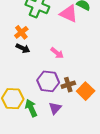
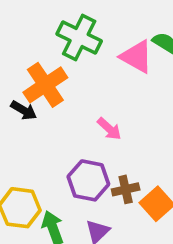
orange cross: (21, 32) -> (45, 85), size x1.6
black arrow: (23, 48) -> (24, 110), moved

